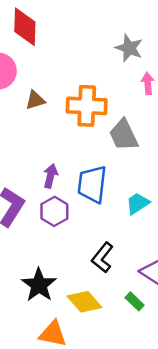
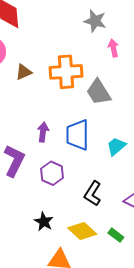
purple hexagon: (54, 211) -> (52, 173), moved
black star: (39, 285) -> (44, 222), size x0.7
green rectangle: (135, 301) -> (116, 235), moved

